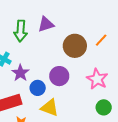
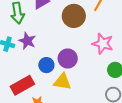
purple star: (20, 73) -> (27, 41), moved
purple circle: (59, 76) -> (68, 58), moved

